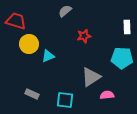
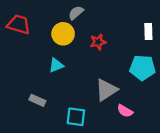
yellow circle: (29, 44) -> (63, 34), moved
gray rectangle: (32, 94) -> (37, 100), moved
pink semicircle: (107, 95) -> (125, 111), turned -144

